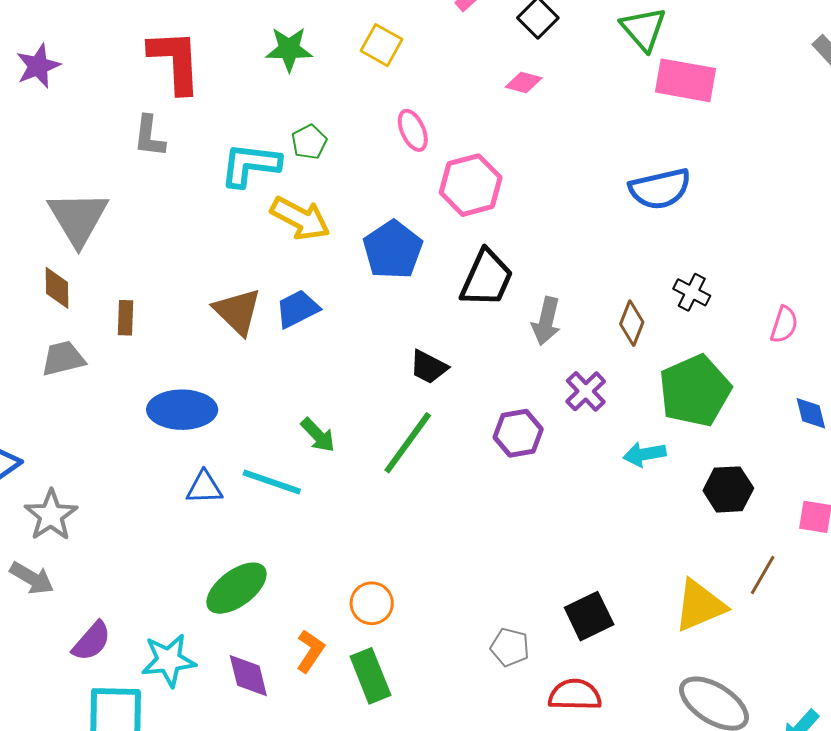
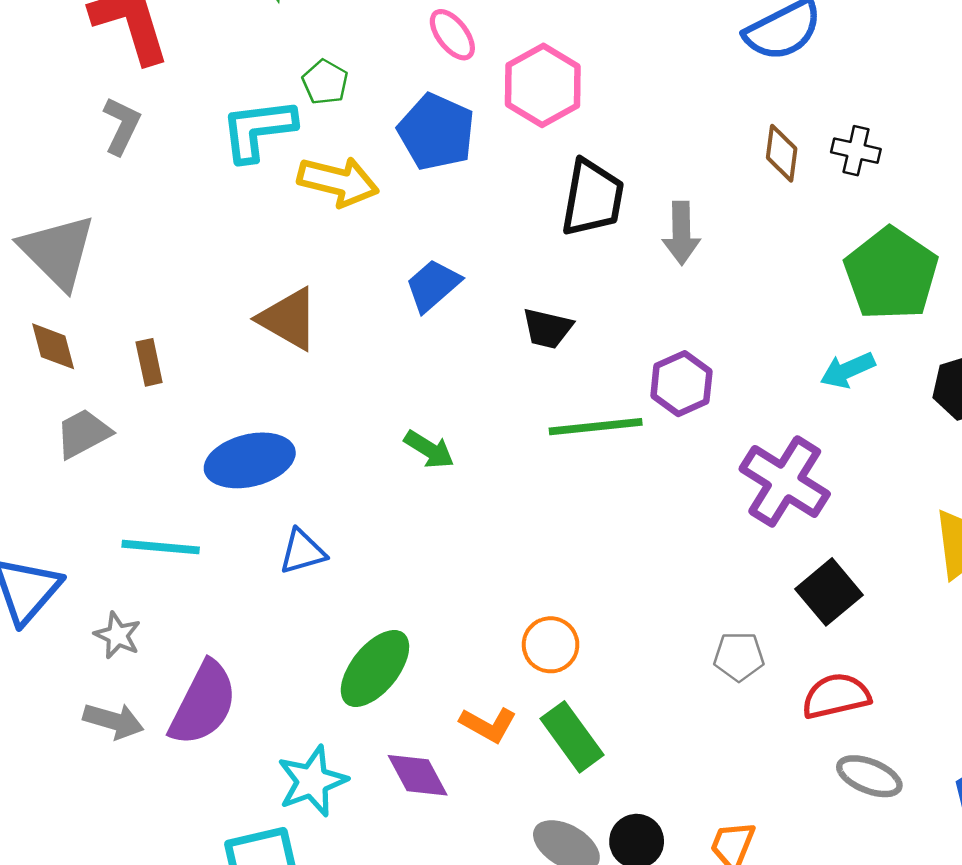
gray L-shape: (149, 136) -> (122, 126), turned -147
blue pentagon: (393, 250) -> (436, 132), moved
blue trapezoid: (297, 309) -> (433, 285), moved
brown diamond: (632, 323) -> (782, 153), moved
purple cross: (586, 391) -> (785, 481), moved, size x1.6
green line: (408, 443) -> (596, 427), moved, turned 62
cyan line: (272, 482) -> (161, 547), moved
gray star: (51, 515) -> (118, 635), size x0.7
purple semicircle: (92, 641) -> (203, 704), moved, size x1.5
orange L-shape: (310, 651) -> (488, 725), turned 99

